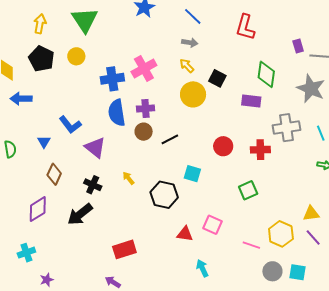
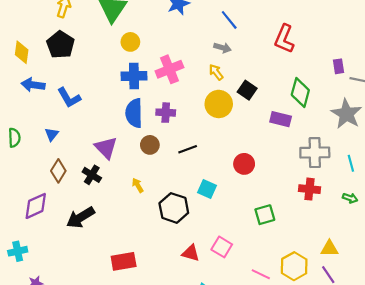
yellow circle: (76, 56) -> (130, 42), moved
blue L-shape: (70, 125) -> (69, 98), moved
brown circle: (144, 132) -> (150, 145), moved
red cross: (260, 150) -> (309, 189), moved
black cross: (93, 185) -> (92, 175), moved

